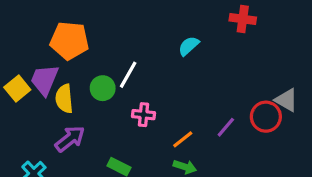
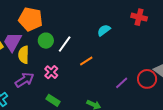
green circle: (103, 88) -> (46, 41), moved
pink cross: (143, 115) -> (51, 72), moved, turned 32
orange line: (183, 139) -> (86, 61), moved

